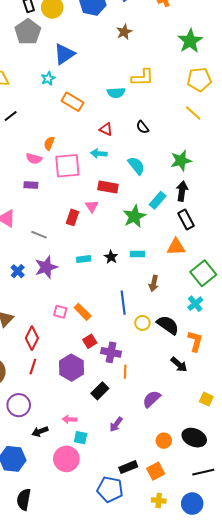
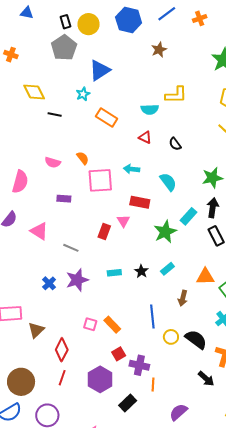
black line: (11, 116) -> (55, 114), moved, turned 48
red triangle: (106, 129) -> (145, 137), moved
orange semicircle: (49, 143) -> (83, 158), turned 120
pink semicircle: (34, 159) -> (53, 162), moved
orange triangle: (176, 247) -> (205, 277), moved
cyan rectangle: (137, 254) -> (167, 269), turned -40

